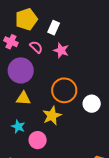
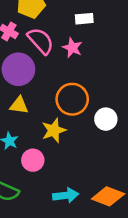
white rectangle: (54, 28) -> (84, 19), moved, turned 56
pink semicircle: (36, 47) -> (41, 41), size x1.6

